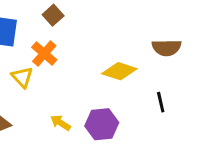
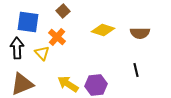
yellow diamond: (119, 71) -> (103, 30), moved
yellow arrow: (60, 123) -> (68, 84), size x1.5

